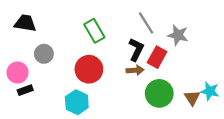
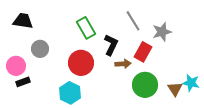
gray star: (178, 35) -> (162, 32), turned -30
black L-shape: (136, 49) -> (111, 45), moved

